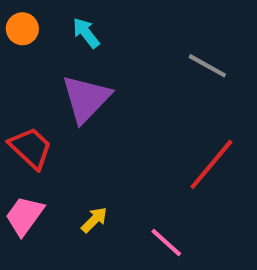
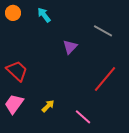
purple triangle: (86, 99) -> (70, 47), moved, size x0.6

